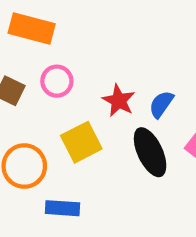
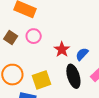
yellow square: (81, 142) -> (41, 80), moved

